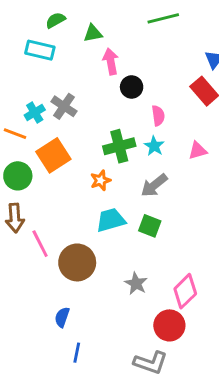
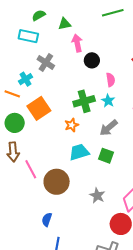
gray cross: (64, 106) -> (46, 63), moved

